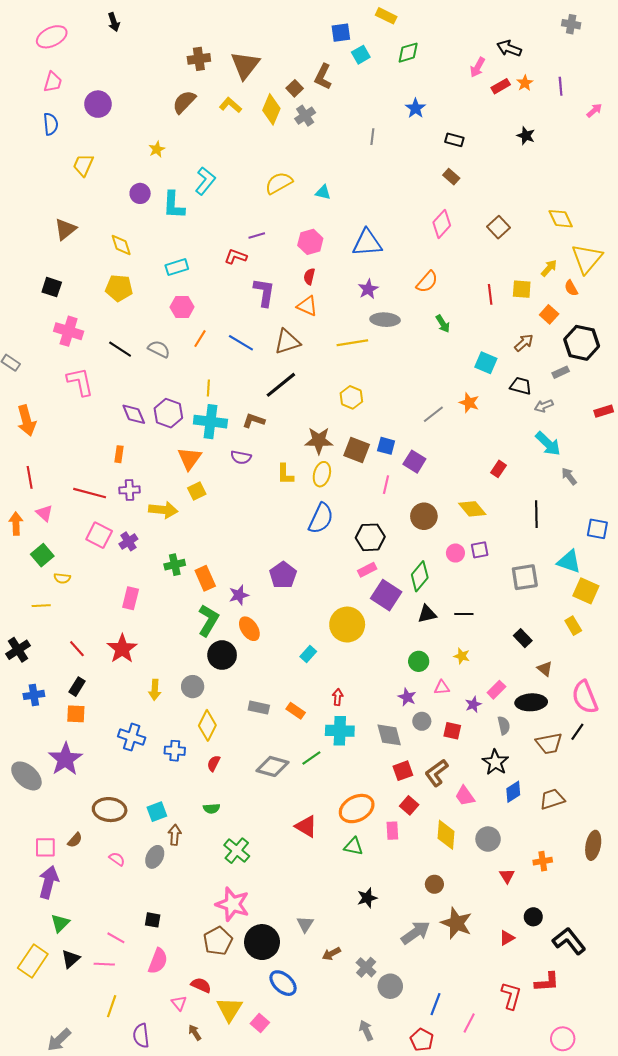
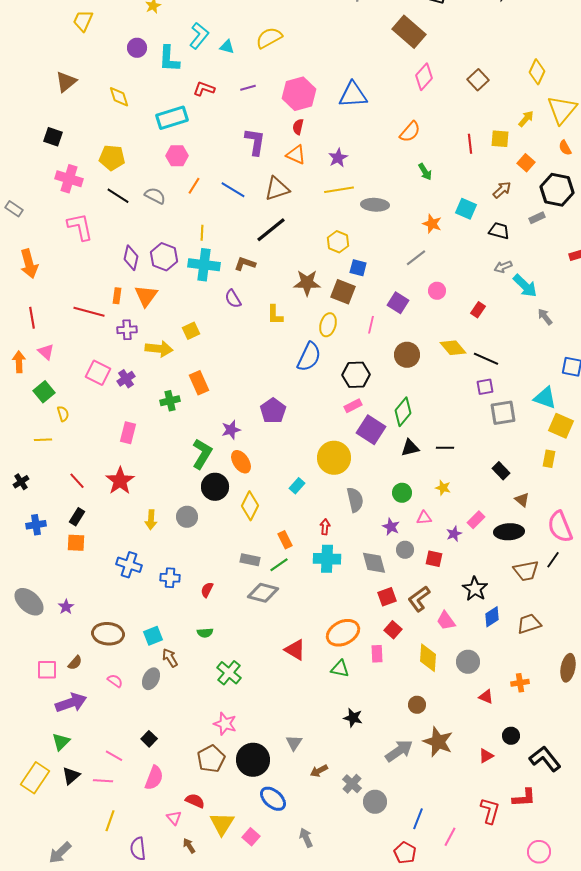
brown rectangle: (451, 177) -> (409, 32), moved, size x2.0
cyan triangle: (323, 192) -> (227, 47), moved
yellow diamond: (561, 219) -> (537, 72), turned 50
pink hexagon: (310, 242) -> (299, 94), size x1.4
red L-shape: (236, 257) -> (204, 89), moved
cyan rectangle: (177, 267) -> (172, 118), size x1.4
yellow pentagon: (119, 288) -> (112, 158), moved
orange semicircle: (571, 288) -> (565, 148), moved
purple star: (368, 289) -> (338, 158), moved
gray ellipse: (385, 320) -> (375, 205), moved
orange star: (469, 403) -> (432, 224), moved
gray arrow: (544, 406) -> (503, 267), moved
purple diamond: (134, 414) -> (131, 258), turned 35
blue square: (386, 446) -> (358, 268), moved
purple semicircle: (241, 457) -> (233, 299), turned 48
orange triangle: (189, 458) -> (146, 296), moved
yellow ellipse: (322, 474) -> (328, 325), moved
red line: (90, 493) -> (89, 312), moved
black line: (536, 514) -> (486, 359), moved, turned -65
purple square: (480, 550) -> (485, 387), moved
pink circle: (455, 553) -> (437, 291), moved
yellow semicircle: (62, 578) -> (63, 414), turned -112
orange rectangle: (205, 578) -> (199, 383), moved
yellow rectangle: (573, 626) -> (549, 459), turned 42
black cross: (18, 650) -> (21, 482), size x0.7
gray rectangle: (259, 708) -> (250, 560), moved
orange rectangle: (296, 711) -> (285, 540), turned 30
yellow diamond: (207, 725) -> (250, 506), moved
gray semicircle: (504, 725) -> (355, 500), moved, size x1.4
green line: (311, 758) -> (279, 565), moved
purple star: (65, 759) -> (66, 607), moved, size x0.5
brown arrow: (175, 835) -> (170, 658), turned -36
red triangle: (507, 876) -> (486, 697), turned -35
purple arrow: (49, 882) -> (71, 703), moved, turned 56
black star: (367, 898) -> (353, 718), turned 30
pink star: (233, 904) -> (225, 724), size x0.7
black square: (153, 920) -> (149, 739), turned 35
gray arrow: (366, 1030) -> (306, 838), moved

